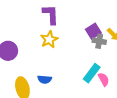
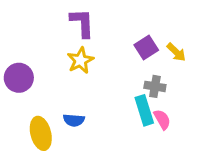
gray cross: (99, 41) -> (155, 86), moved
cyan rectangle: (92, 73) -> (144, 110), turned -54

